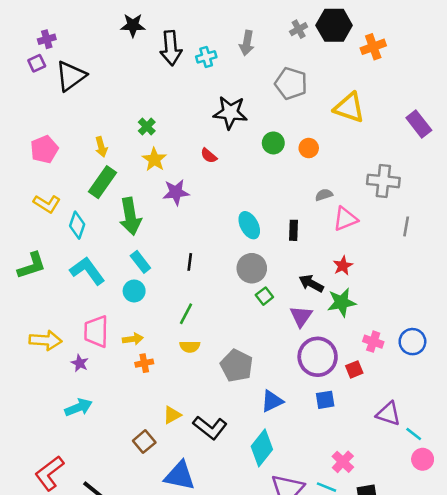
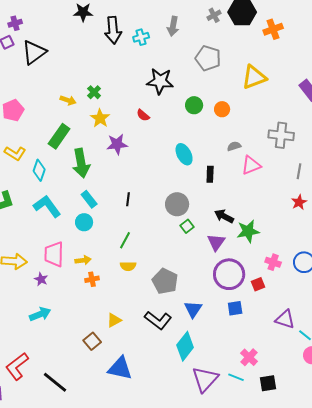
yellow triangle: (349, 108) -> (254, 77), turned -40
yellow arrow: (101, 147) -> (68, 100), moved, turned -56
cyan ellipse: (249, 225) -> (184, 154), moved
red star: (343, 266) -> (299, 202), moved
blue triangle: (272, 401) -> (193, 309), turned -30
black L-shape: (210, 428) -> (158, 320), moved

